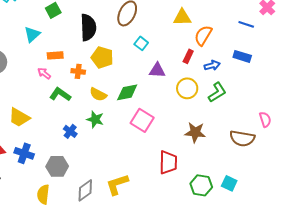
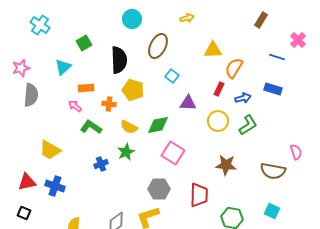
green star: (95, 119) -> (126, 152), turned 30
blue cross: (70, 131) -> (101, 164), turned 32
gray hexagon: (57, 166) -> (159, 189), moved
cyan square: (229, 183) -> (272, 211), moved

